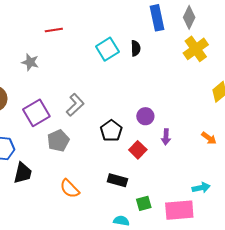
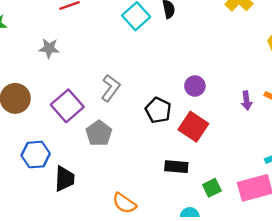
purple arrow: (166, 137) -> (247, 101), moved
red square: (138, 150) -> (193, 127), size x1.4
orange semicircle: (70, 189) -> (124, 203), moved

